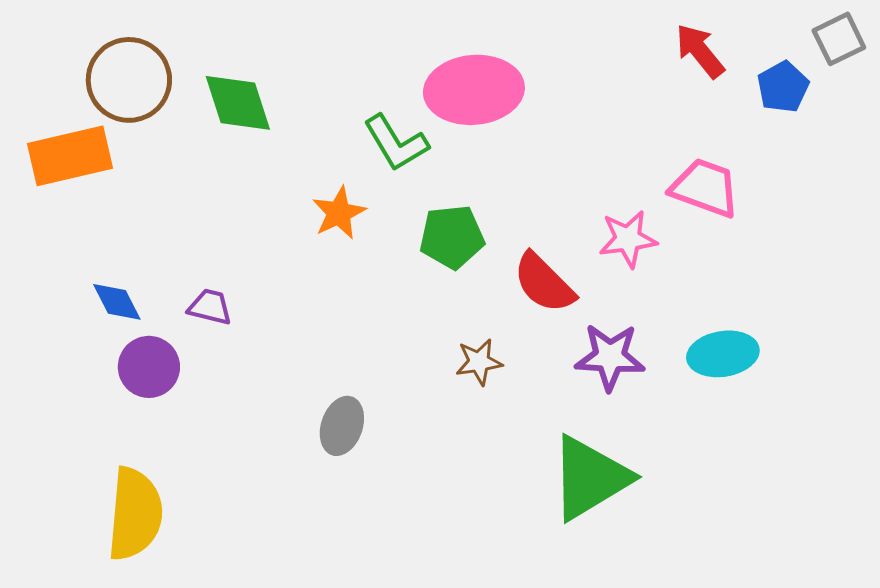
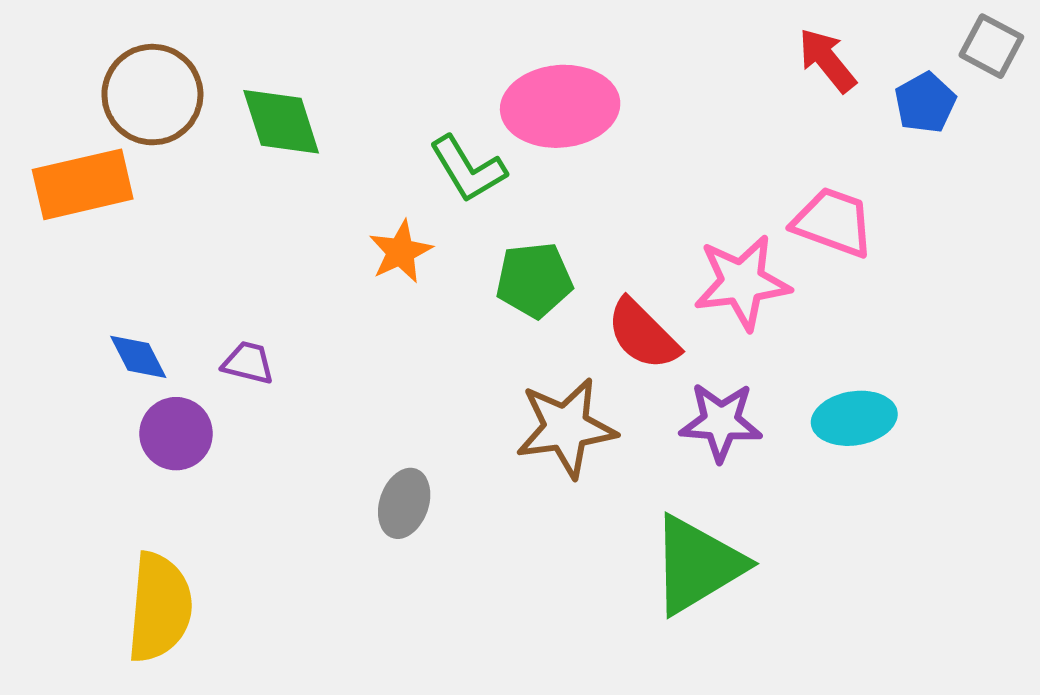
gray square: (839, 39) -> (991, 46), turned -36
pink star: (628, 239) -> (742, 282), size x1.4
brown star: (479, 362) -> (566, 428), size x1.8

